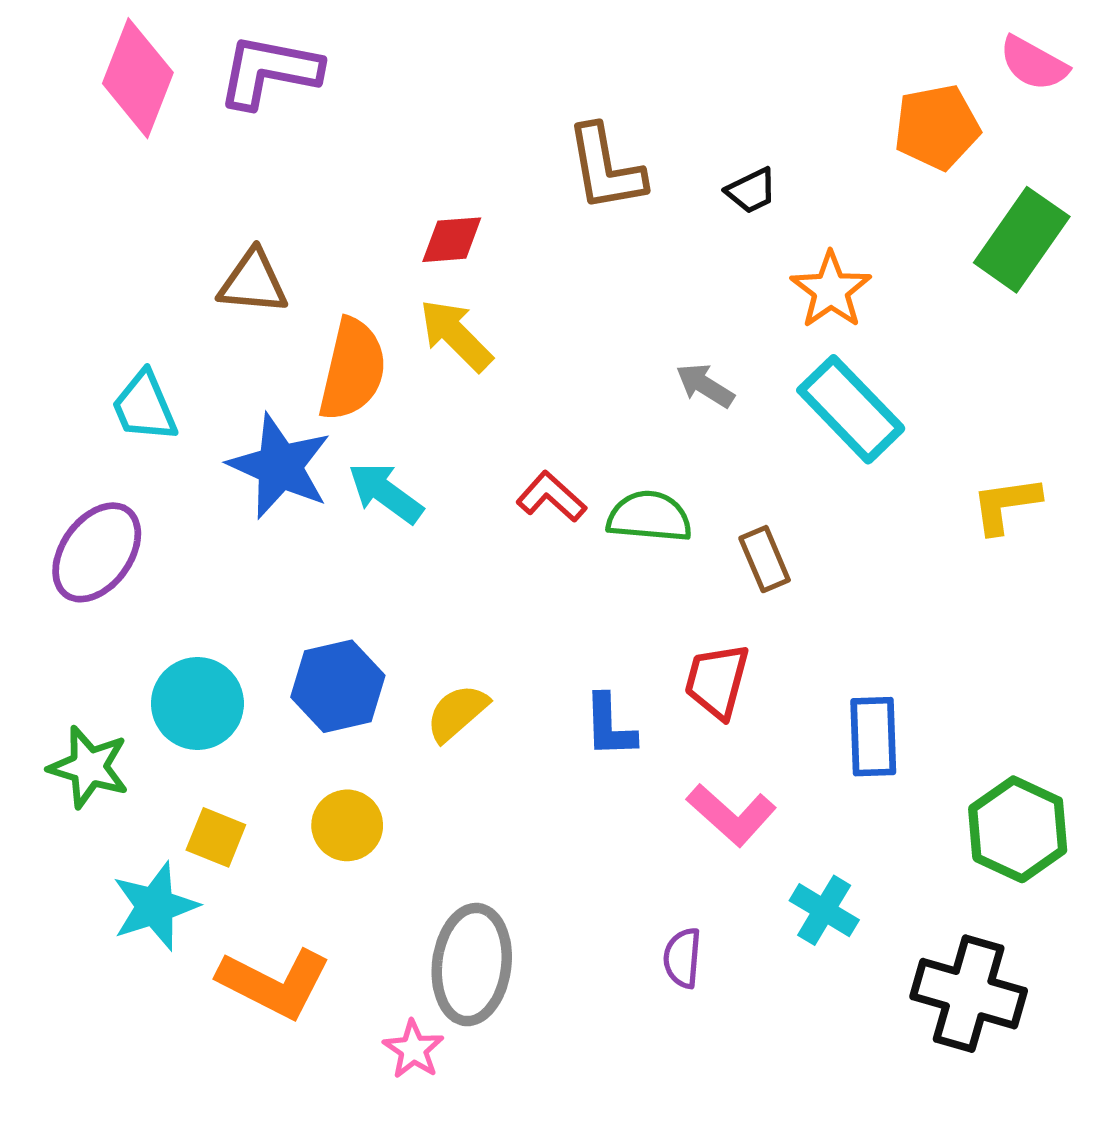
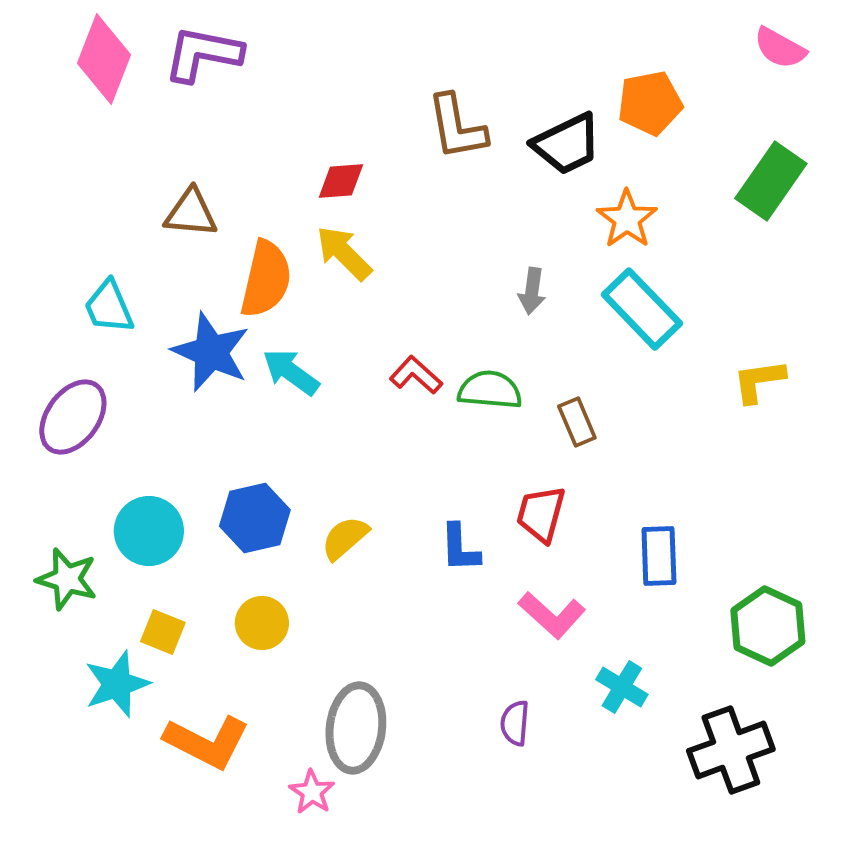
orange pentagon: (937, 127) -> (650, 103), moved
black trapezoid: (751, 191) -> (567, 144), size x1.8
gray arrow: (705, 385) -> (532, 291), turned -114
black cross: (969, 994) -> (731, 750), turned -36

